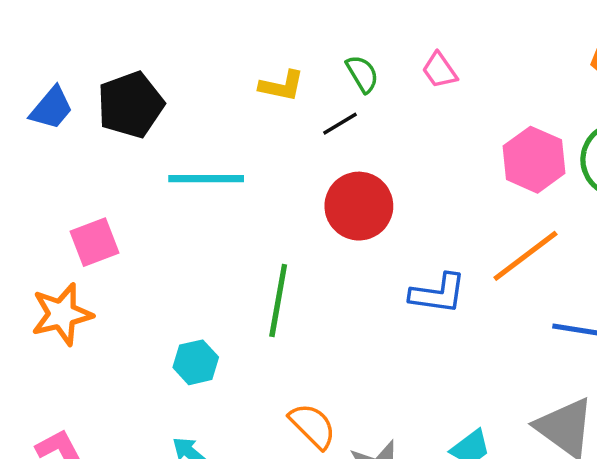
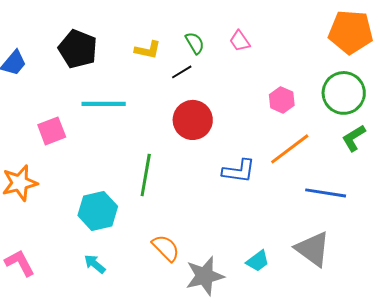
black pentagon: (130, 105) -> (78, 49), moved, turned -30
pink hexagon: (534, 160) -> (282, 100), moved, size x0.7
pink square: (94, 242) -> (52, 131), moved
cyan hexagon: (196, 362) -> (98, 211), size x1.5

